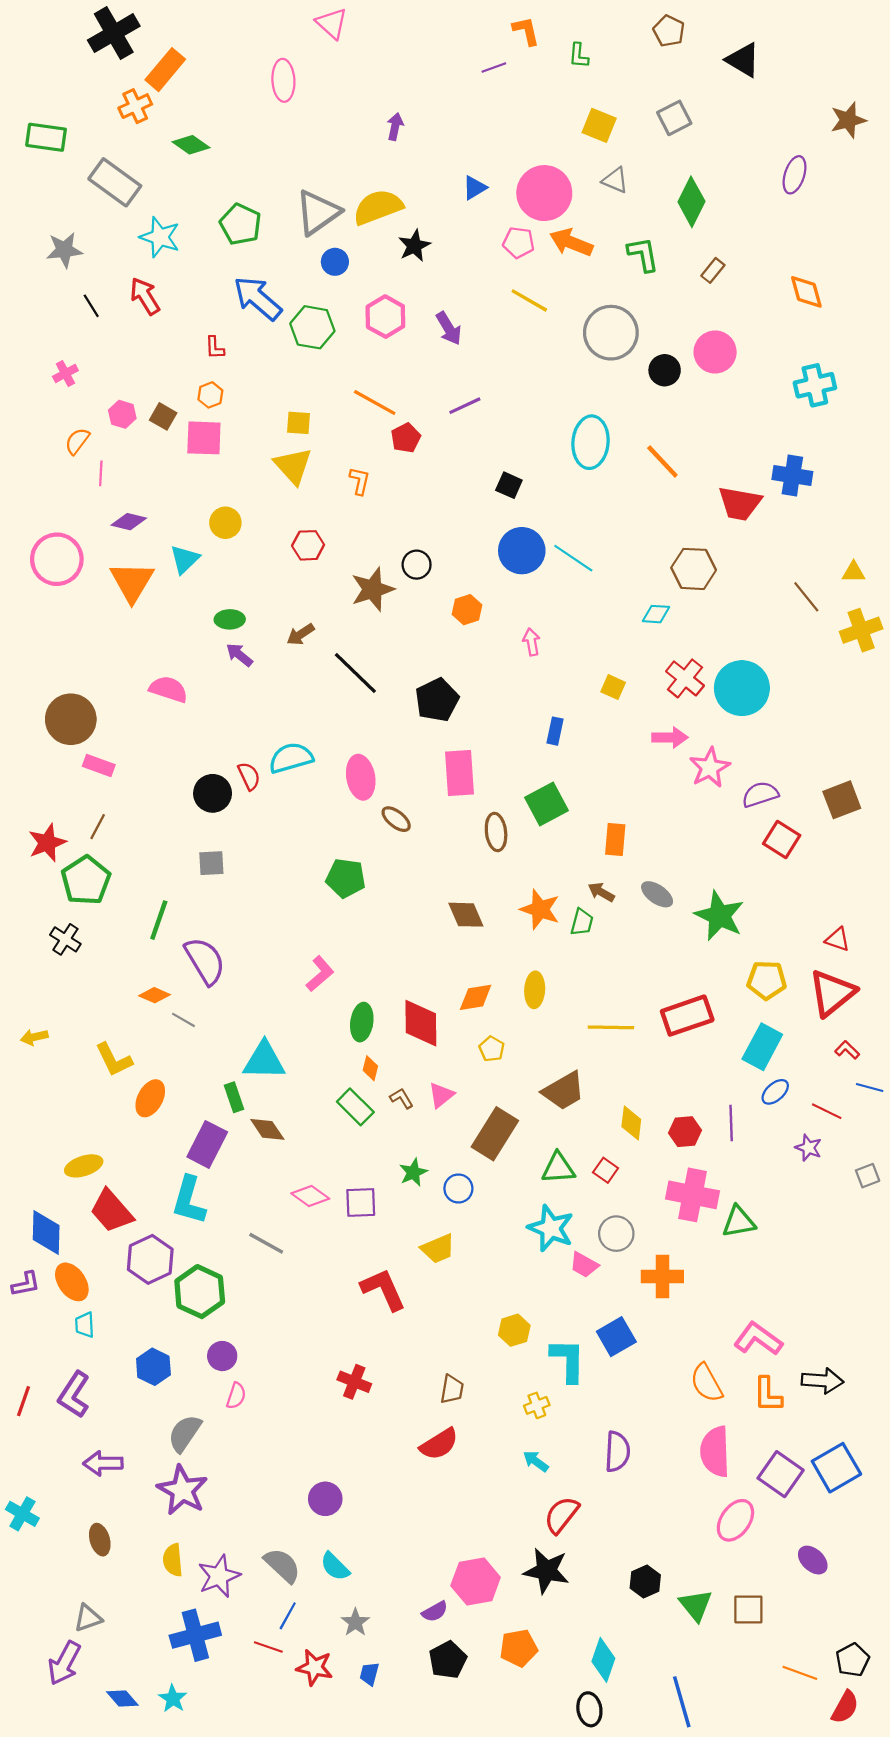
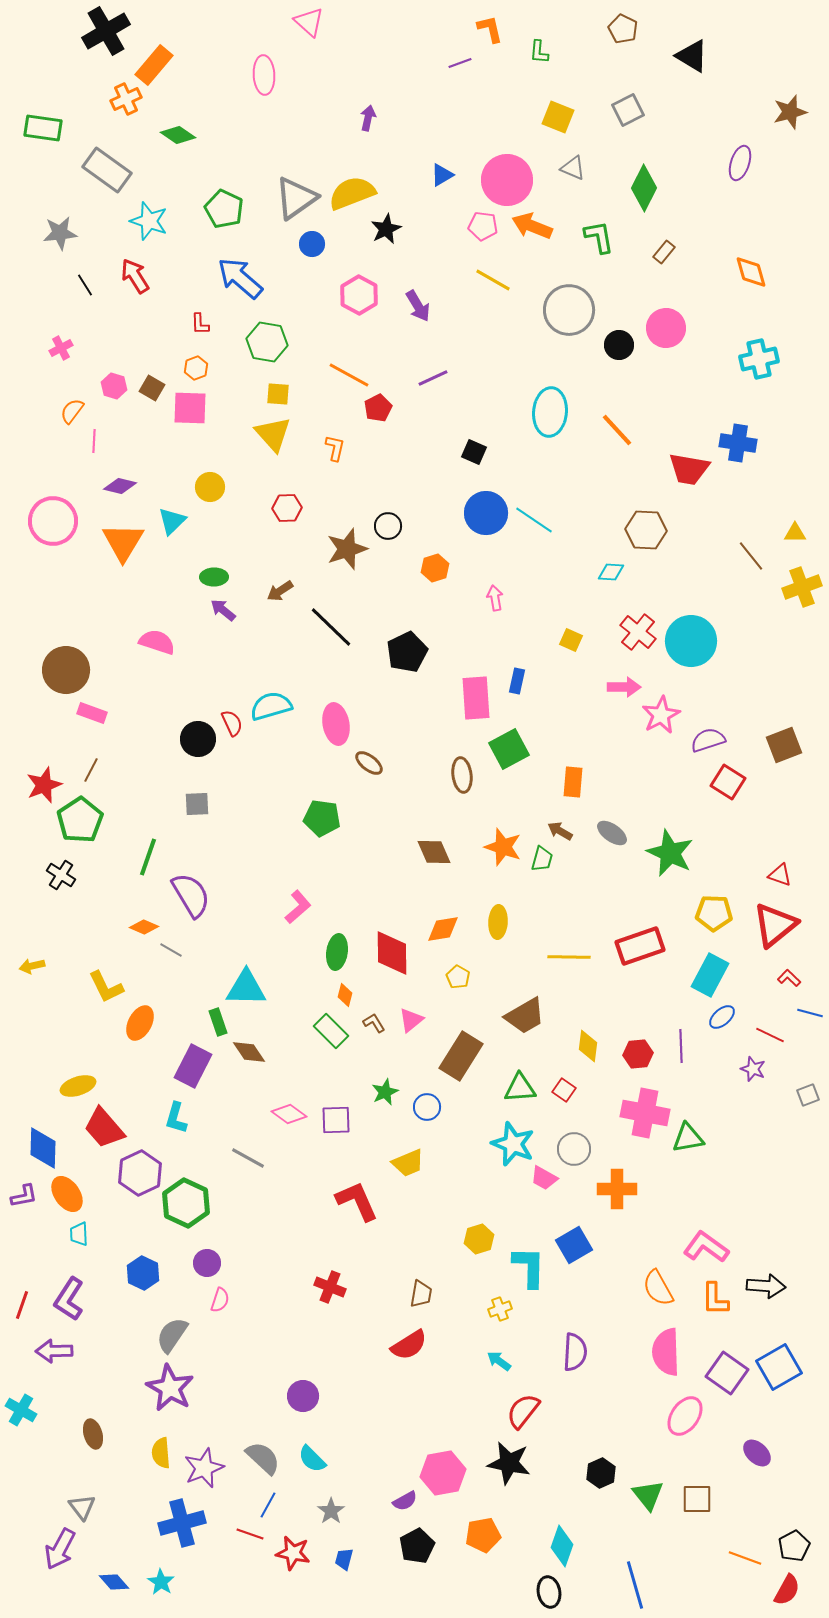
green hexagon: (312, 327) -> (267, 342), moved
pink rectangle: (459, 773) -> (476, 698), moved
cyan L-shape: (189, 1200) -> (176, 1118), size x0.7
purple arrow: (103, 1463) -> (54, 1351), moved
gray triangle: (88, 1618) -> (82, 1507), turned -48

